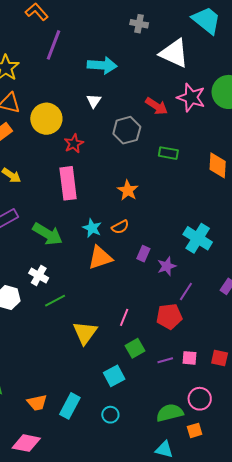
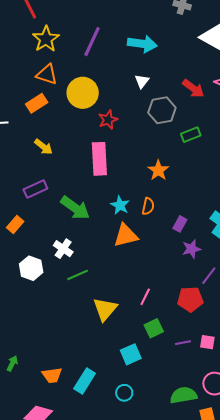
purple line: (53, 45) -> (92, 42), moved
white triangle: (94, 101) -> (142, 81), moved
green rectangle: (168, 153) -> (191, 135), moved, turned -36
orange semicircle: (120, 227) -> (148, 206), turned -54
purple rectangle: (143, 254) -> (180, 224), moved

